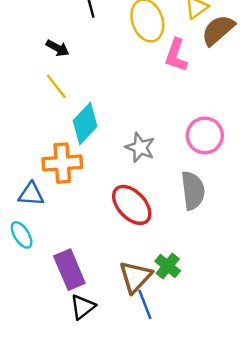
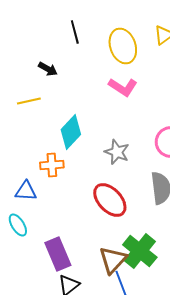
pink L-shape: (176, 55) -> (123, 87), moved, turned -76
yellow line: (56, 86) -> (29, 101), moved, turned -65
orange cross: (62, 163) -> (52, 165), size x0.7
green cross: (168, 266) -> (140, 251), size x1.6

